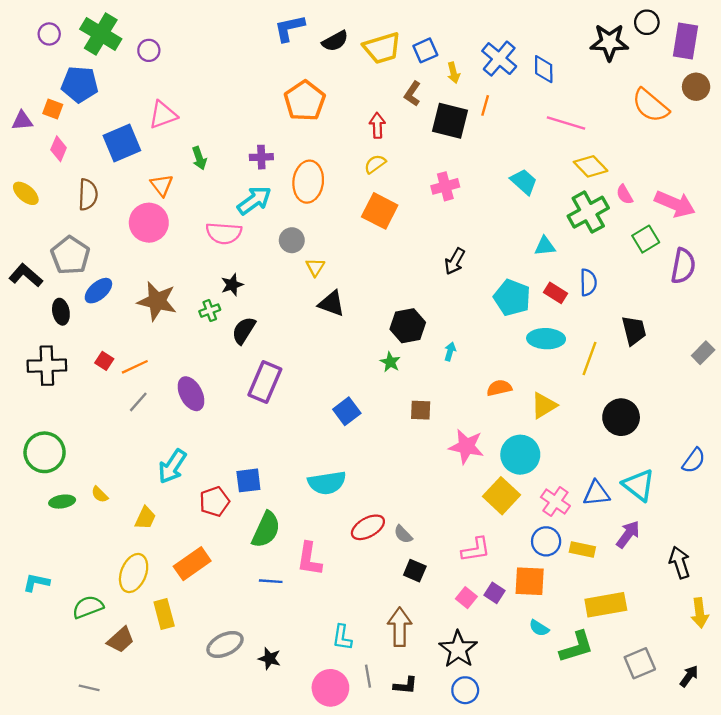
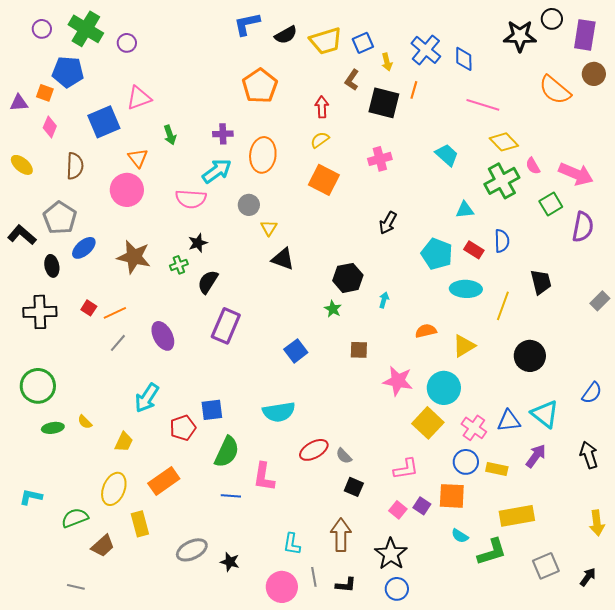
black arrow: (680, 562) -> (589, 455), moved

